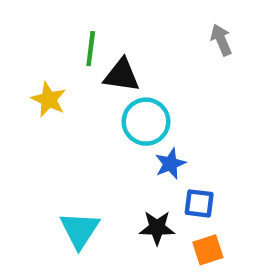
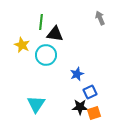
cyan circle: (146, 122) -> (46, 55), moved
blue square: (199, 203) -> (90, 92), turned -32
black star: (157, 228) -> (80, 107), moved

